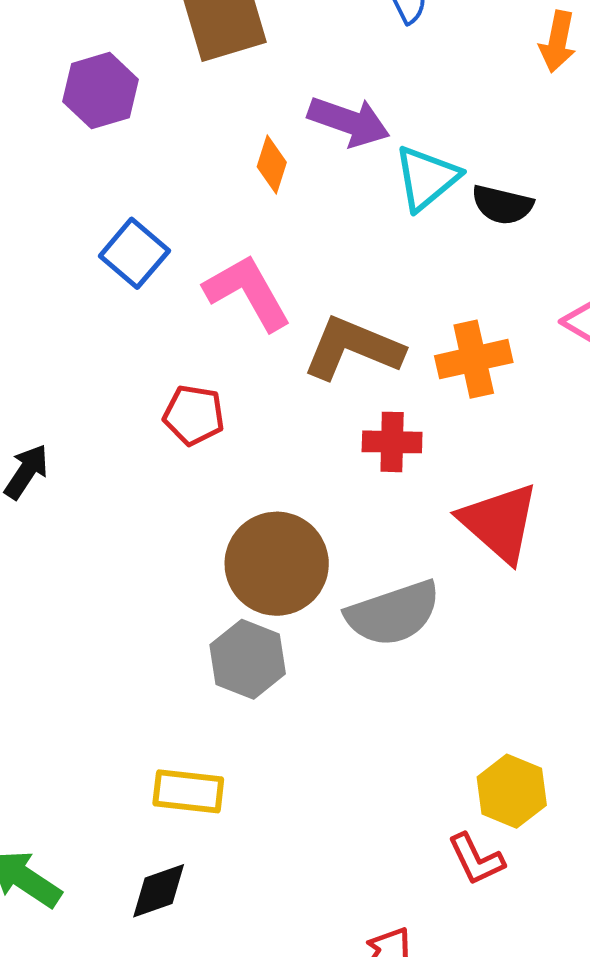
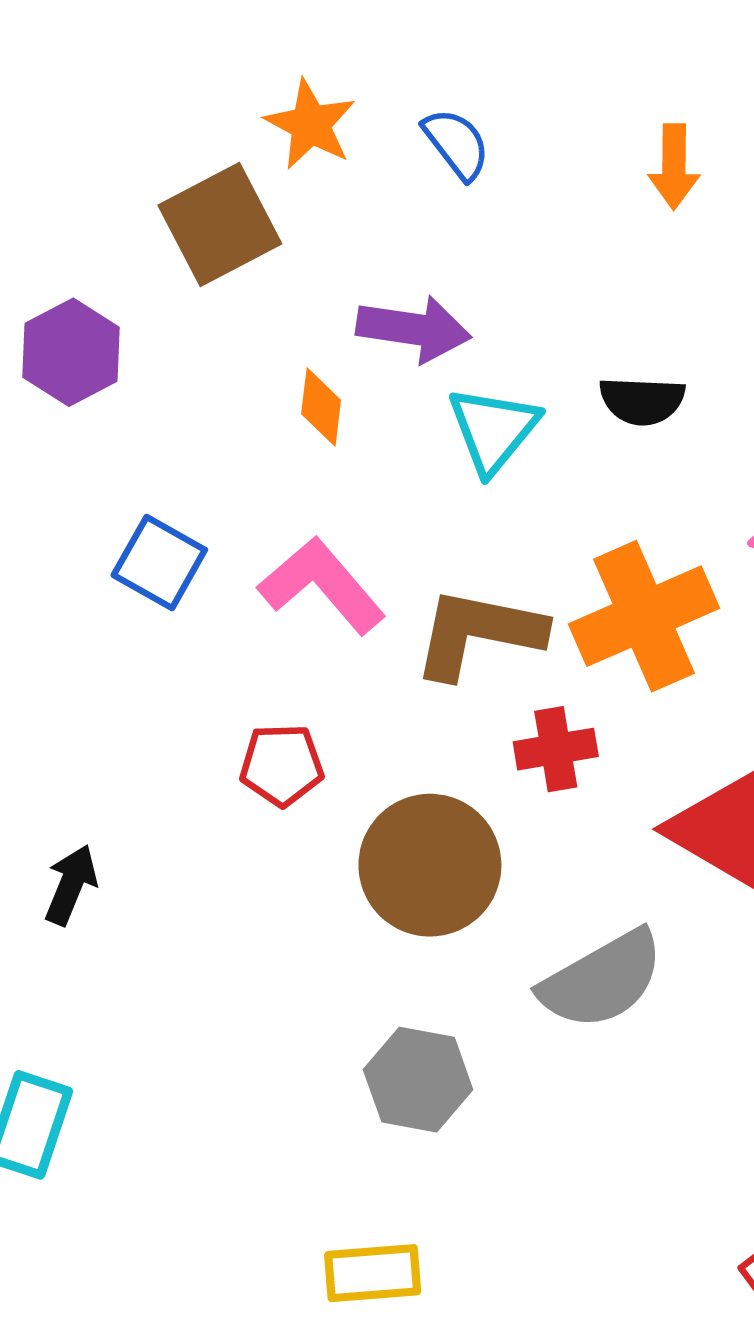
cyan triangle: (427, 178) -> (493, 430), moved
orange cross: (474, 359) -> (644, 616), size x1.4
brown circle: (277, 564) -> (430, 865), moved

